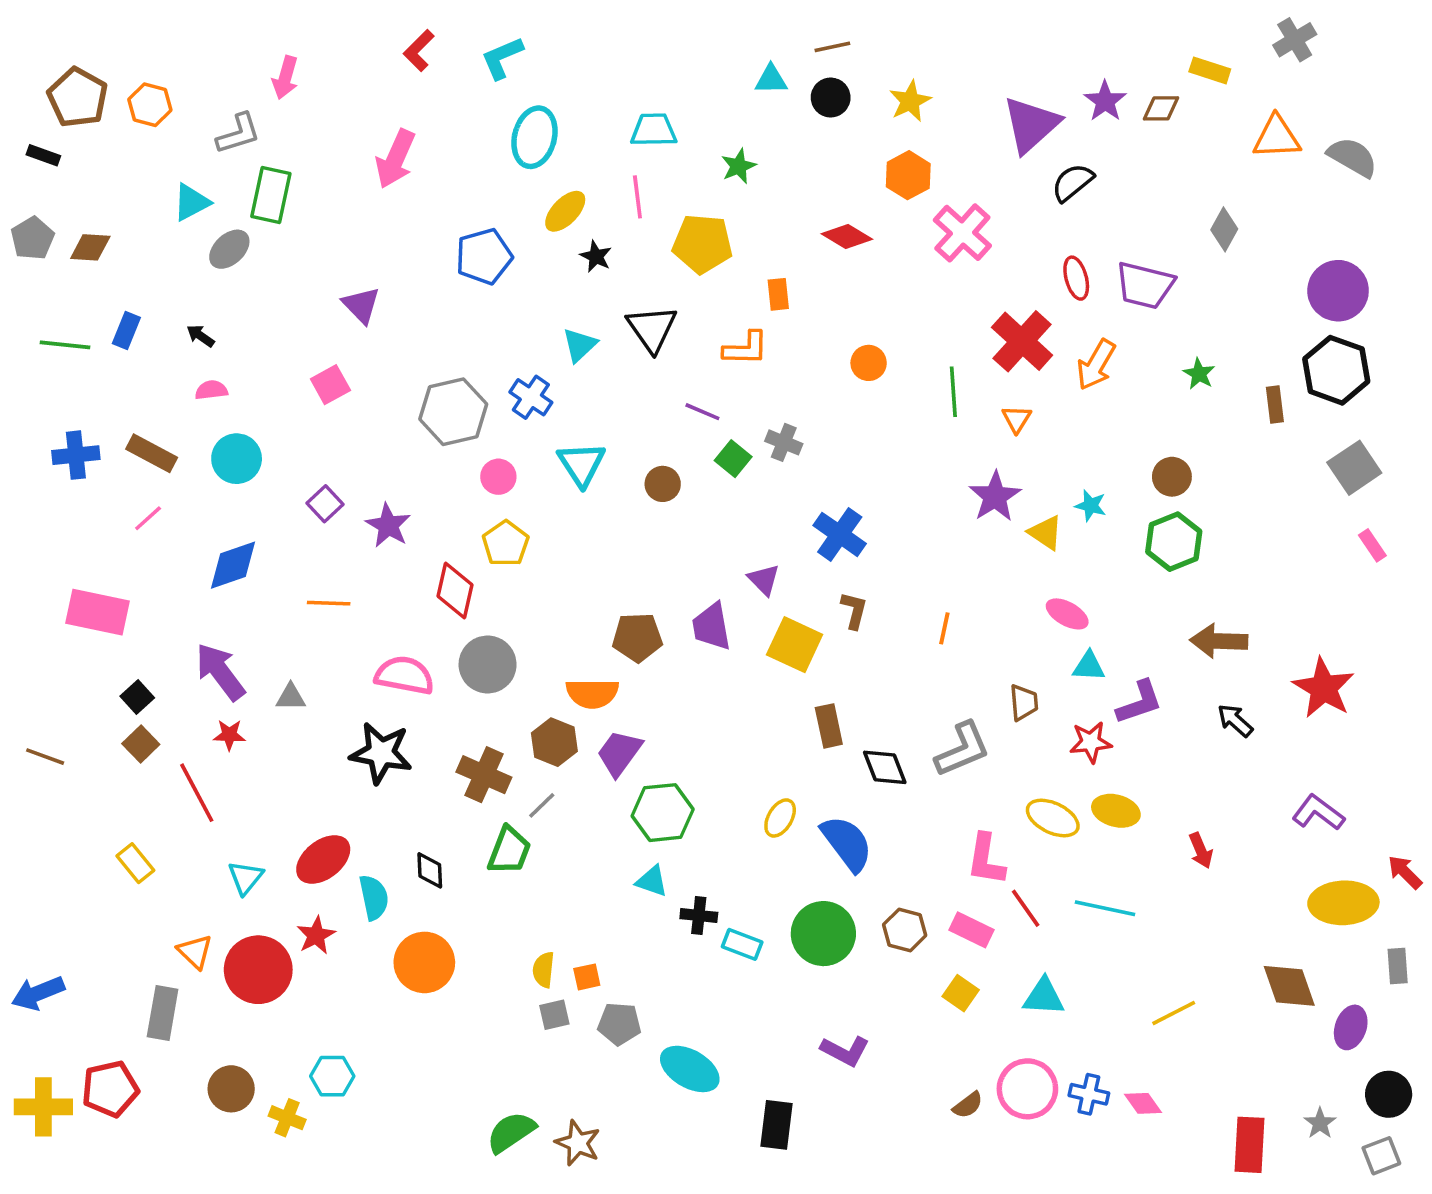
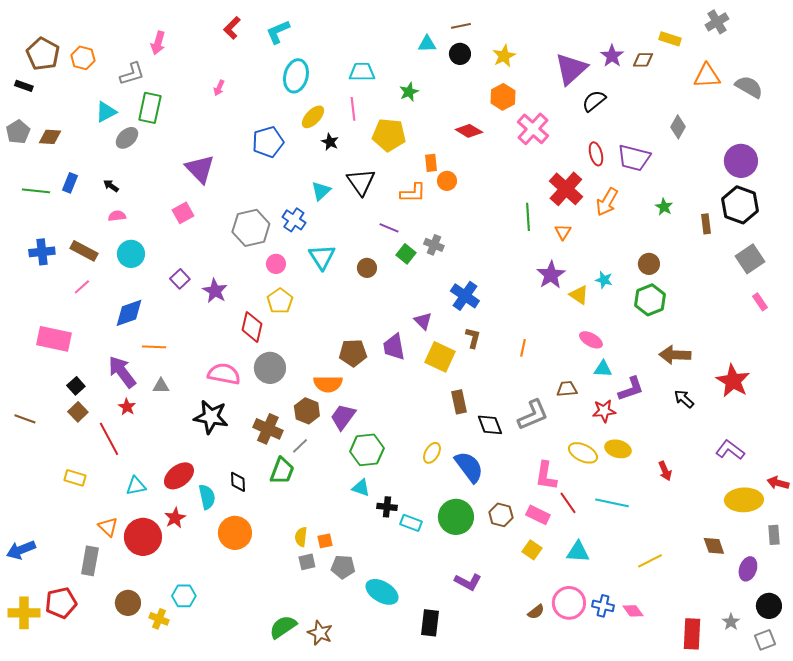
pink arrow: (395, 159) -> (219, 88), size x0.5
purple triangle: (361, 305) -> (200, 169), size x1.4
orange circle: (869, 363) -> (447, 181), moved
orange line: (329, 603) -> (154, 347), moved
brown trapezoid: (1024, 702) -> (567, 389), turned -90
red star: (229, 735) -> (127, 407), turned 30
yellow rectangle: (135, 863) -> (75, 478), turned -35
red arrow: (1405, 872) -> (778, 483), turned -30
cyan triangle: (246, 878) -> (136, 486), turned 40
brown diamond: (1289, 986) -> (714, 546), size x0.7

